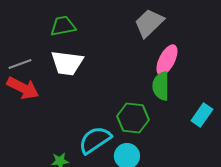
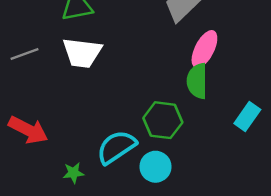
red arrow: (23, 88) -> (28, 130), moved

